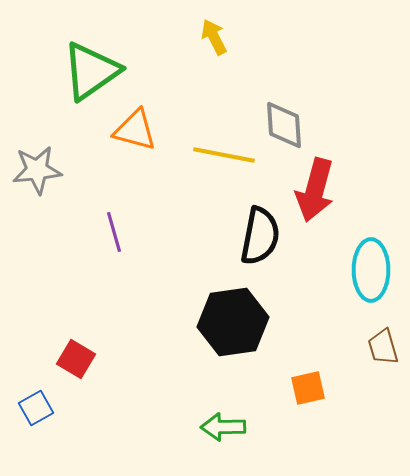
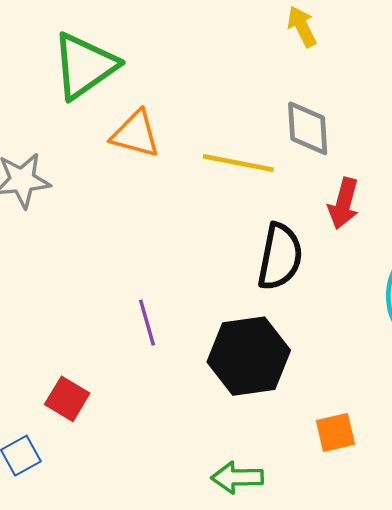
yellow arrow: (214, 37) -> (302, 27), moved
red arrow: (315, 190) -> (344, 203), size x0.7
purple line: (114, 232) -> (147, 323), moved

